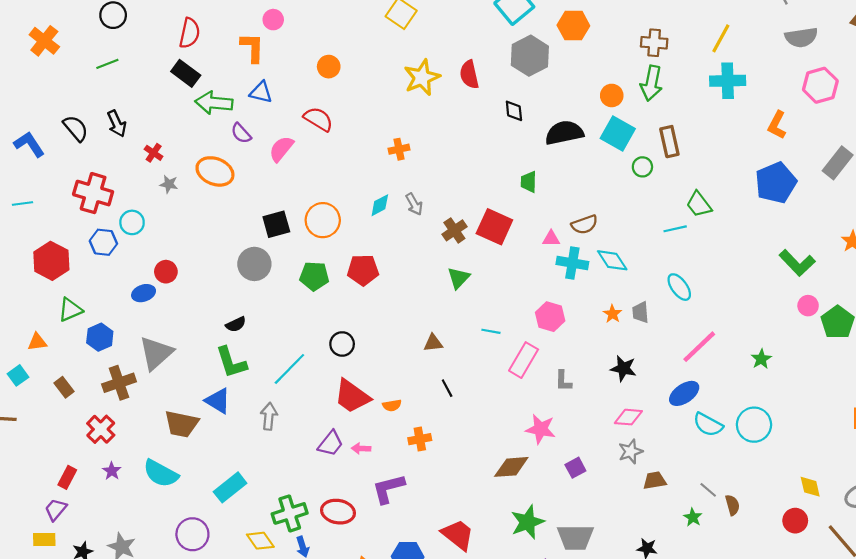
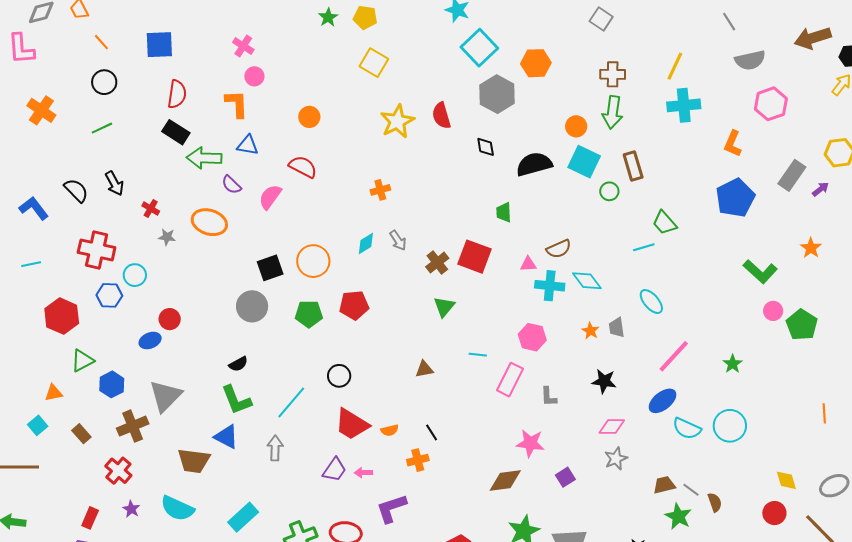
black line: (447, 388) -> (432, 432), moved
brown trapezoid: (655, 481) -> (664, 485), moved
green star: (693, 517) -> (678, 516), size x1.5

